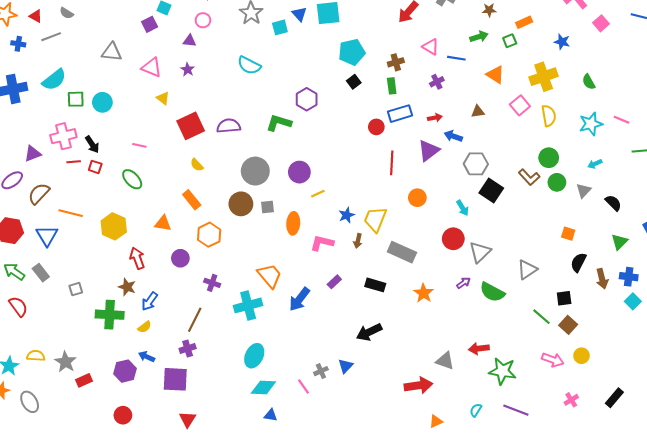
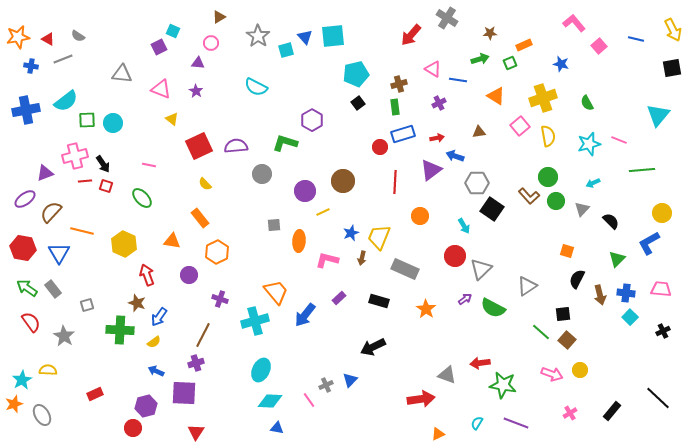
gray circle: (255, 171) -> (262, 174), moved, size x0.7
brown circle: (241, 204) -> (343, 181), moved
gray star: (65, 362) -> (64, 336), moved
purple hexagon: (125, 371) -> (146, 406), moved

